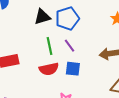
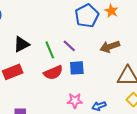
black triangle: (42, 17) -> (21, 44), moved
blue pentagon: (67, 18) -> (87, 16), moved

